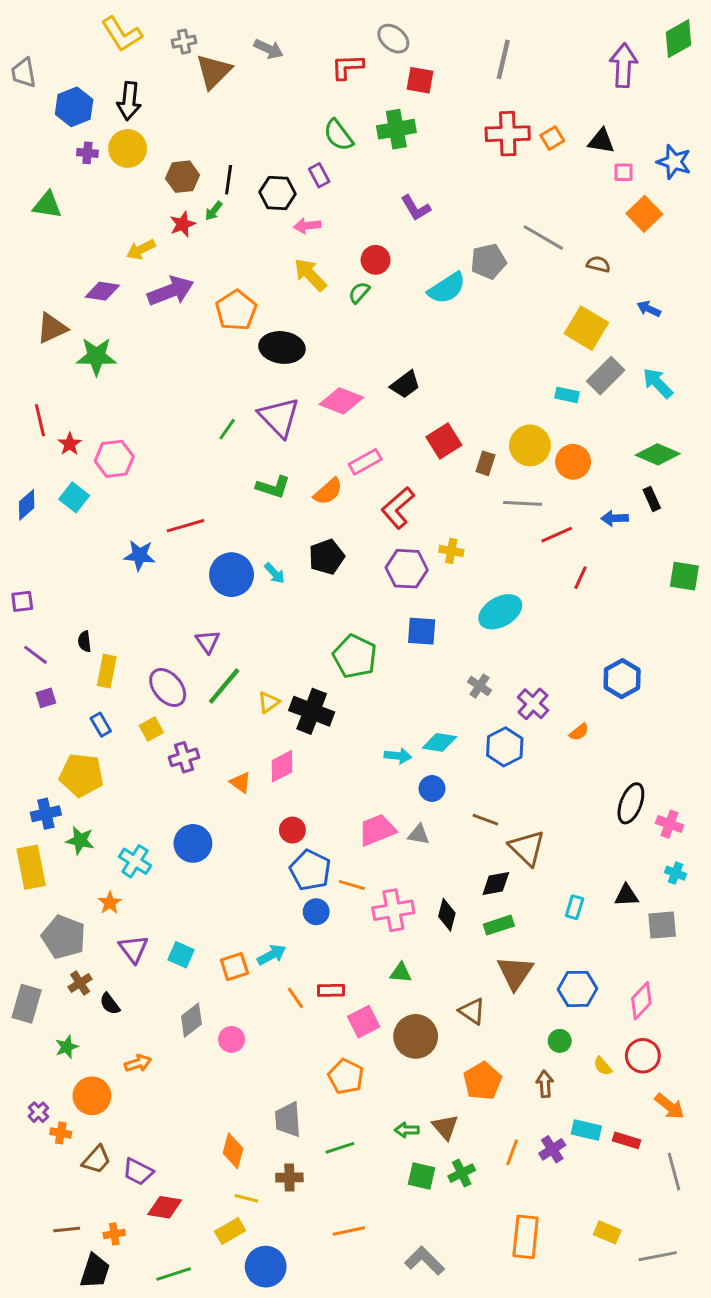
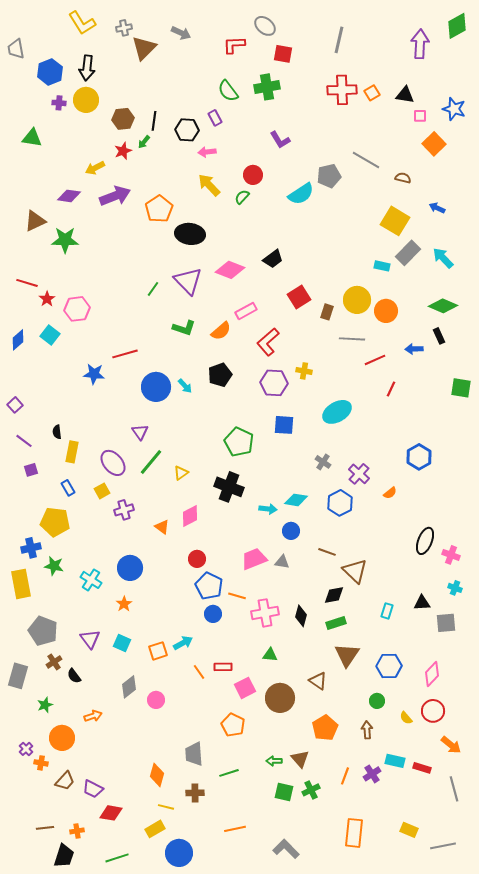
red line: (40, 420) -> (27, 283), turned -60
purple square: (22, 601) -> (15, 405), turned -35
black cross: (312, 711) -> (229, 487), moved
orange star: (110, 903) -> (124, 604), moved

